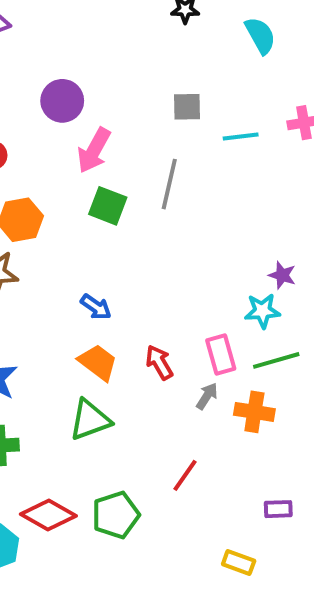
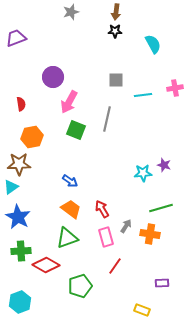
cyan star: (262, 311) -> (143, 173), moved
pink rectangle: (221, 354) -> (106, 237), moved
red diamond: (48, 515) -> (46, 265), moved

